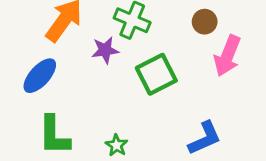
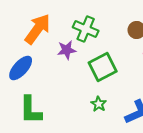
green star: (117, 145) -> (99, 104), moved

